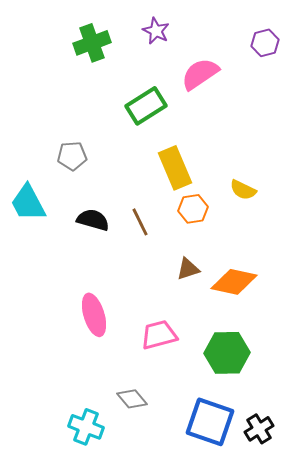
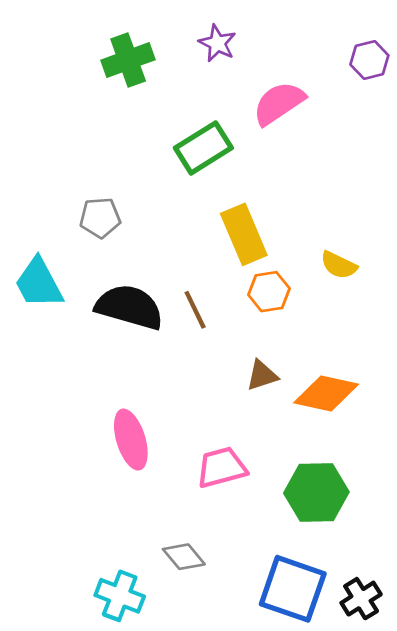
black semicircle: (93, 220) -> (129, 307), size x1.5

